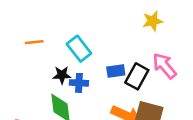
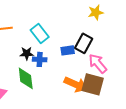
pink arrow: (164, 66) -> (98, 63), moved
black rectangle: (137, 76) -> (84, 43), moved

